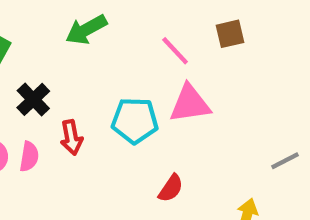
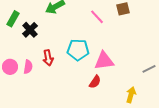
black cross: (33, 99) -> (30, 30), moved
pink triangle: (190, 104) -> (104, 61), moved

